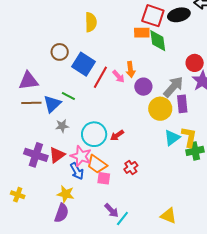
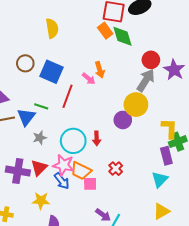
orange rectangle: (142, 33) -> (105, 31), turned 63
red circle: (195, 63) -> (151, 60), moved
red line: (100, 77) -> (68, 96), moved
purple circle: (143, 87) -> (123, 120), moved
purple rectangle: (182, 104) -> (166, 156), moved
red arrow: (117, 135) -> (97, 138), turned -48
cyan triangle: (172, 138) -> (160, 179), moved
yellow star: (66, 194) -> (41, 201), moved
yellow triangle: (169, 216) -> (161, 211), turned -42

